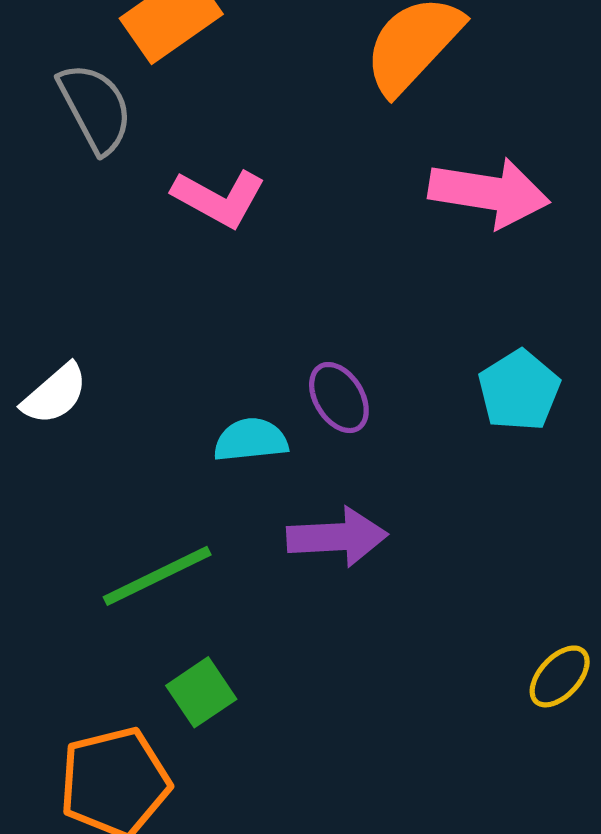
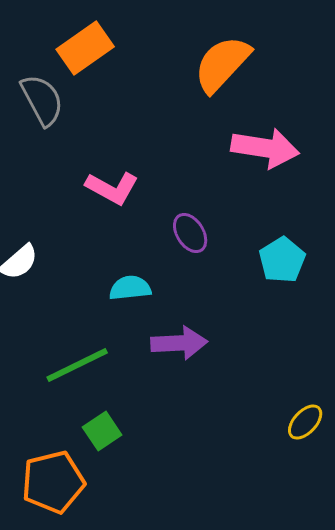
pink L-shape: (219, 198) -> (112, 188), moved
purple ellipse: (339, 398) -> (190, 233), moved

